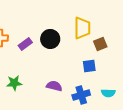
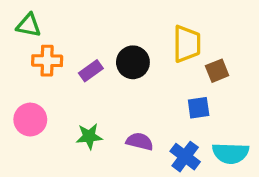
green star: (14, 83) -> (89, 136), moved
cyan semicircle: (108, 93) -> (231, 153), size x1.5
blue cross: (81, 95) -> (185, 157), turned -36

